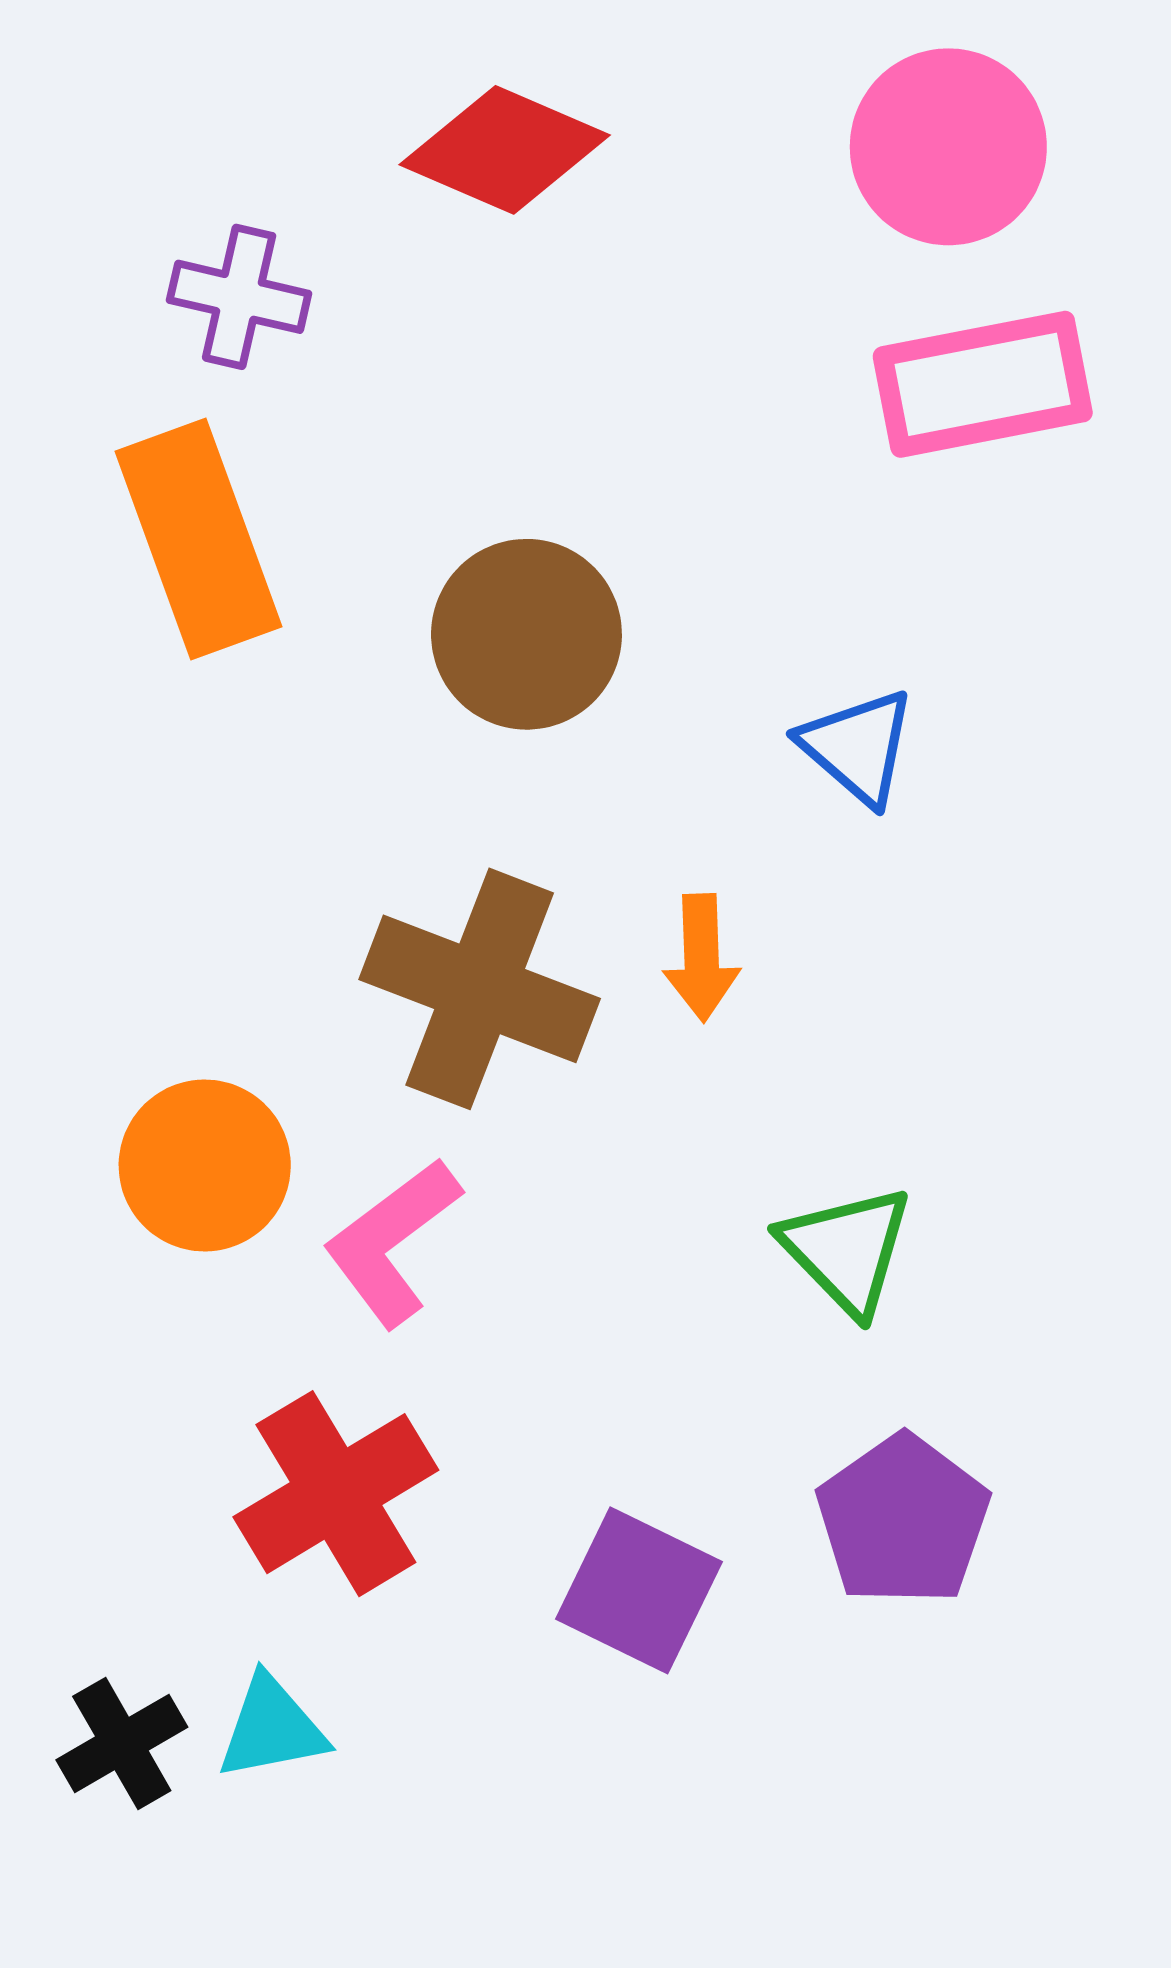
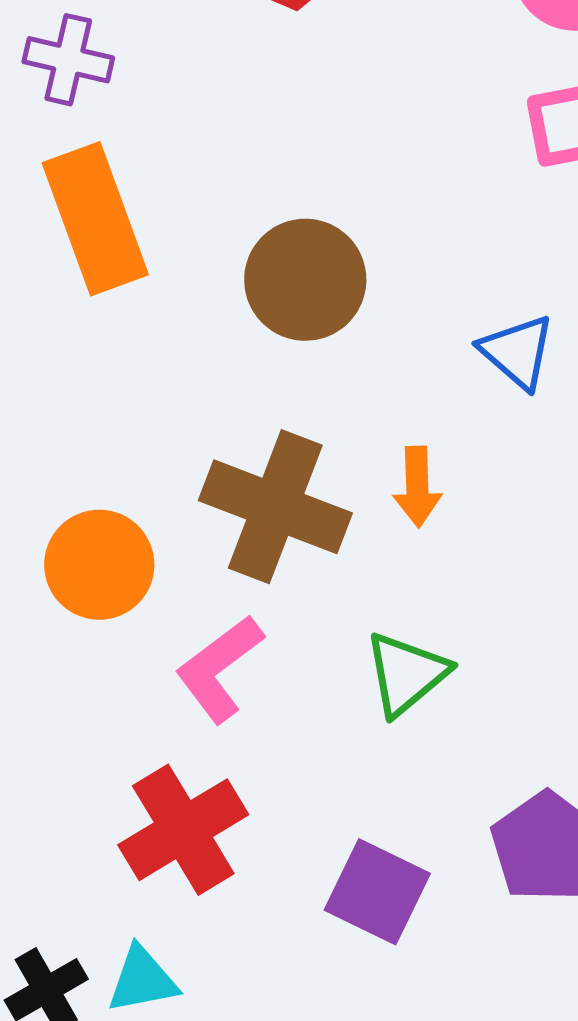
purple cross: (239, 297) -> (68, 60), moved
orange circle: (205, 1165) -> (99, 565), moved
green triangle: (847, 1250) -> (406, 674), moved, turned 34

